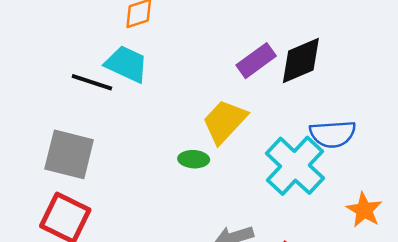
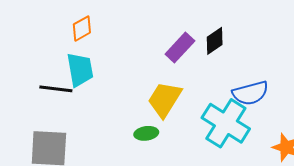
black diamond: (301, 60) -> (215, 41), size x0.7
cyan trapezoid: (126, 64) -> (80, 70), turned 66

